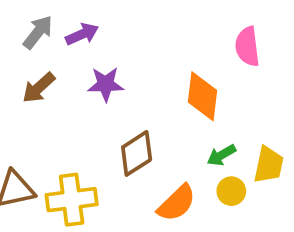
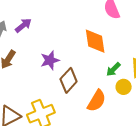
purple star: (106, 84) -> (50, 60), moved

